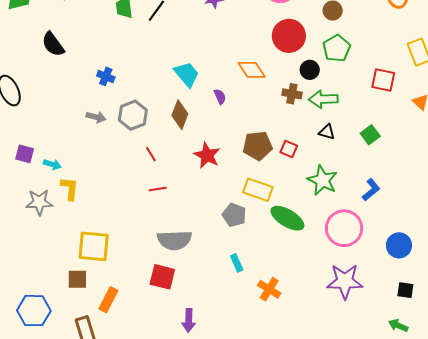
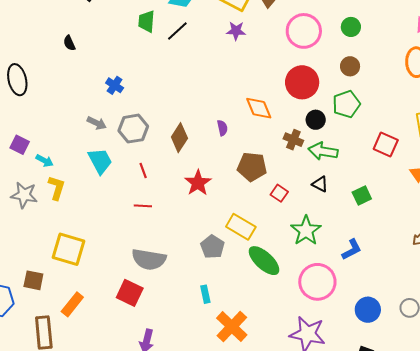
black semicircle: (53, 44) -> (69, 43), size x0.6
cyan trapezoid: (187, 74) -> (100, 161), moved
brown pentagon: (258, 146) -> (252, 167), moved
brown square: (77, 279) -> (33, 280), moved
orange cross: (269, 289) -> (232, 327), size x1.4

